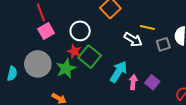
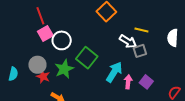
white circle: (80, 31) -> (62, 40), moved
gray square: (163, 44) -> (140, 51), moved
red star: (74, 51) -> (43, 77), moved
gray circle: (38, 64) -> (37, 65), size x0.7

